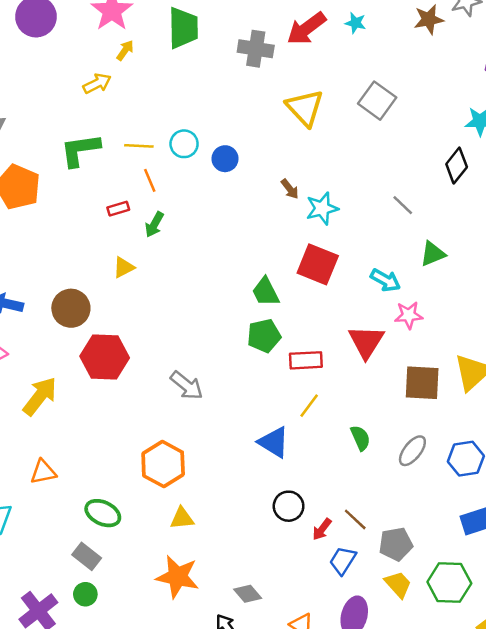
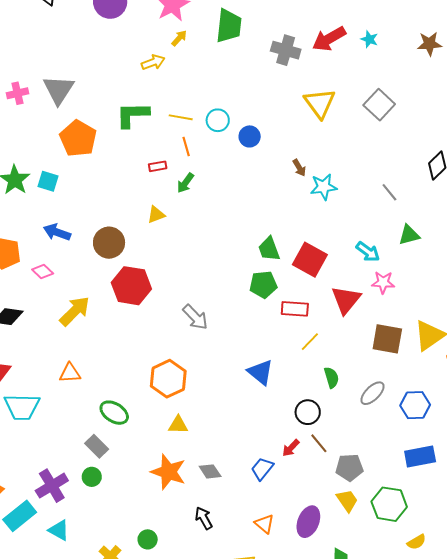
red square: (318, 264) -> (310, 260), moved
yellow line: (309, 406) -> (310, 342), moved
black circle: (289, 506) -> (308, 412), moved
blue trapezoid: (343, 561) -> (262, 469), moved
gray diamond: (248, 594) -> (210, 471), moved

